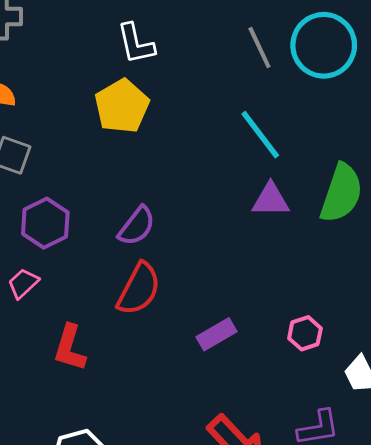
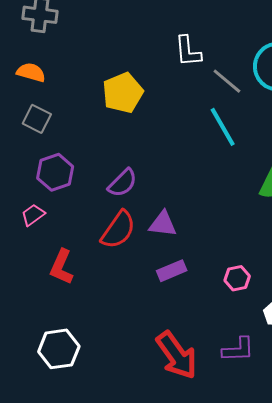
white L-shape: (136, 44) -> (188, 51), moved
gray line: (259, 48) -> (227, 81), moved, turned -32
purple triangle: (271, 200) -> (163, 224), moved

